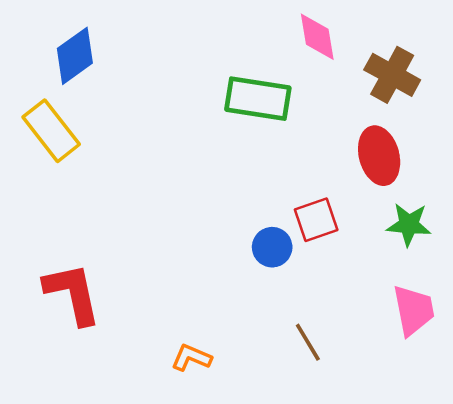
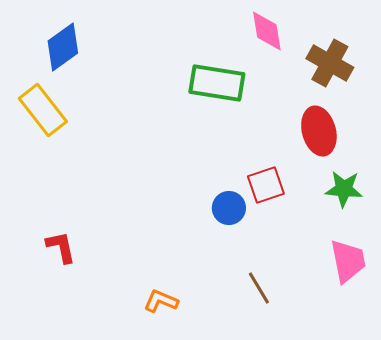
red L-shape: (72, 294) -> (61, 247), size x0.6

